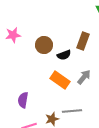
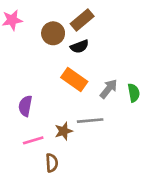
brown rectangle: (83, 41) -> (82, 20), moved, turned 30
gray arrow: (84, 77) -> (109, 89), moved

